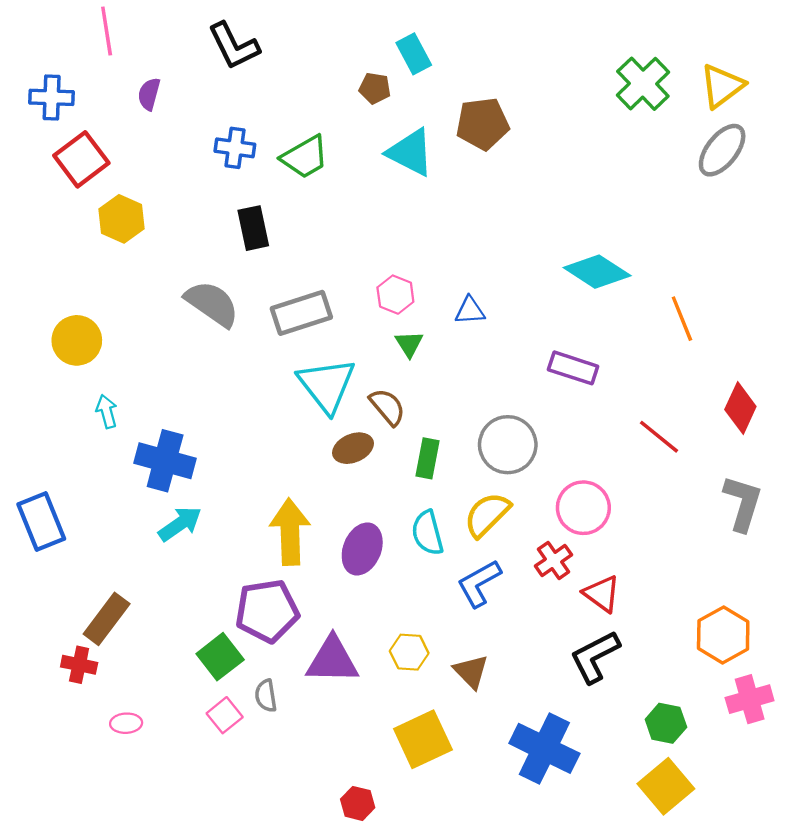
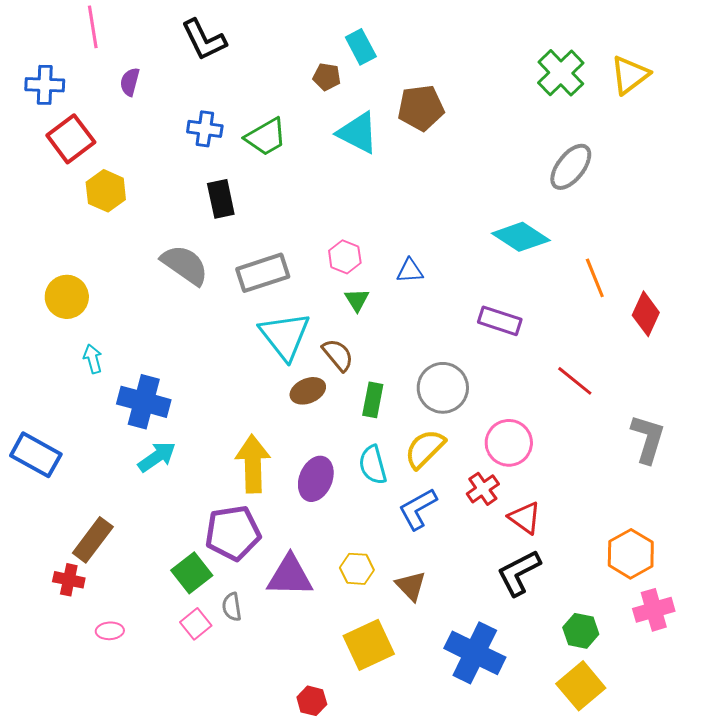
gray ellipse: (722, 150) -> (571, 167), moved
red diamond: (740, 408) -> (646, 314), moved
blue rectangle: (41, 521) -> (36, 455), turned -39

